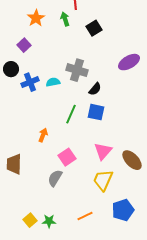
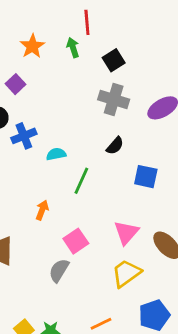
gray cross: (77, 70) -> (114, 99), moved
cyan semicircle: (53, 82) -> (56, 154), moved
blue square: (96, 112) -> (146, 177), moved
yellow trapezoid: (103, 180) -> (126, 273), turned 30

